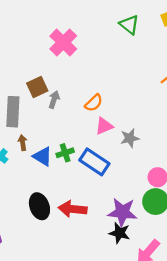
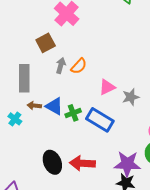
brown square: (37, 87) -> (46, 43), moved
orange semicircle: (94, 103) -> (79, 66), moved
brown arrow: (23, 143) -> (34, 106), turned -72
blue triangle: (43, 156) -> (54, 106), moved

